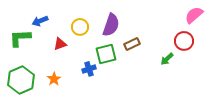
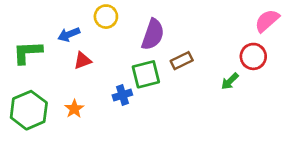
blue arrow: (40, 21) -> (69, 34), moved
yellow circle: (80, 27) -> (106, 17), moved

